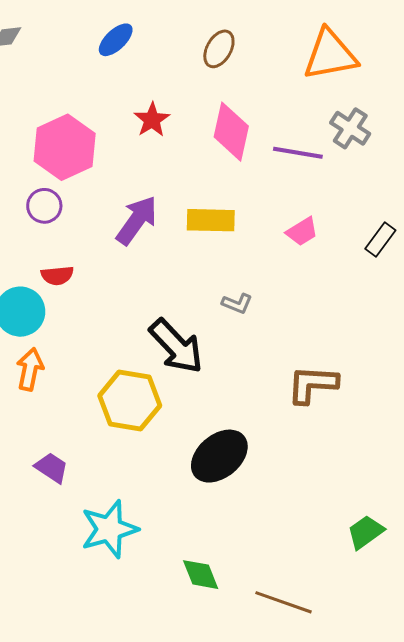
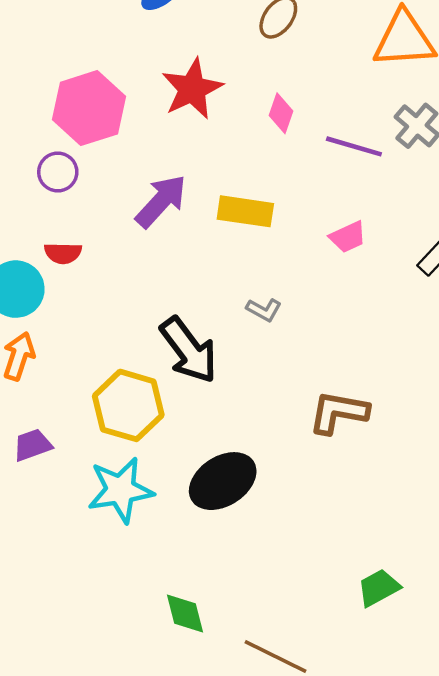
red star: (152, 120) -> (192, 89), size x1.5
pink diamond: (231, 132) -> (281, 113), size x0.6
purple trapezoid: (52, 468) -> (32, 445), moved, turned -60
cyan star: (109, 529) -> (120, 490), moved

